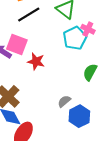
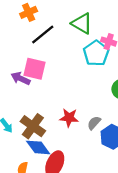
red star: (36, 61) -> (69, 118), moved

